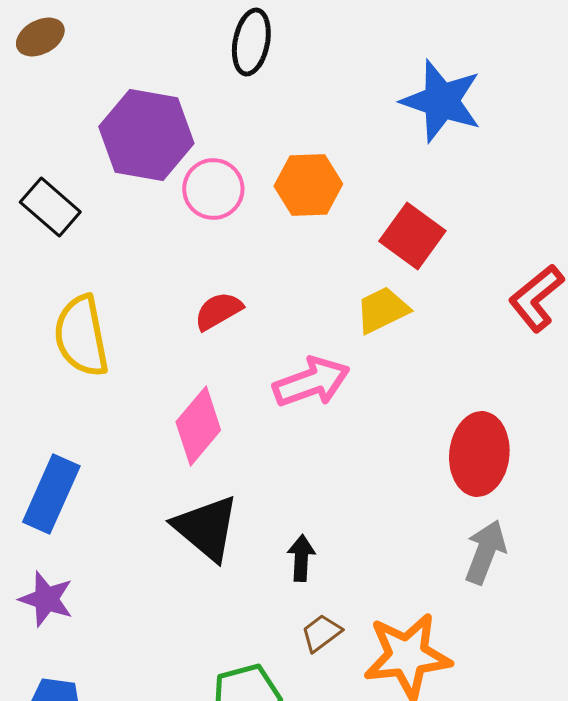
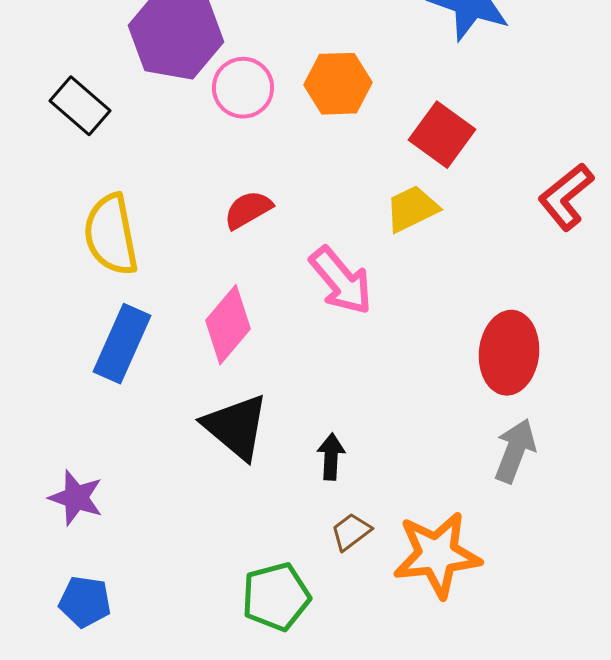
pink arrow: (311, 382) -> (341, 281), turned 70
blue rectangle: (51, 494) -> (122, 344), moved

